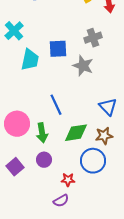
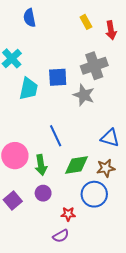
gray cross: (93, 38) -> (94, 66), size x1.4
blue triangle: (108, 107) -> (110, 138), turned -30

